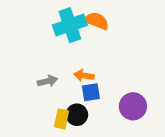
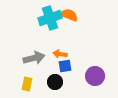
gray arrow: (47, 81) -> (34, 58), size x1.5
yellow rectangle: (61, 119) -> (27, 84), moved

